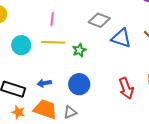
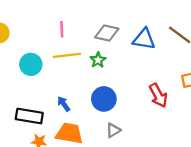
gray diamond: (99, 20) -> (107, 33), moved
blue arrow: (44, 83) -> (64, 104), turned 72
gray triangle: (70, 112) -> (113, 130), moved

